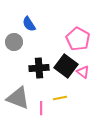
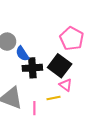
blue semicircle: (29, 24) -> (22, 54), moved
pink triangle: (83, 72) -> (66, 85), moved

